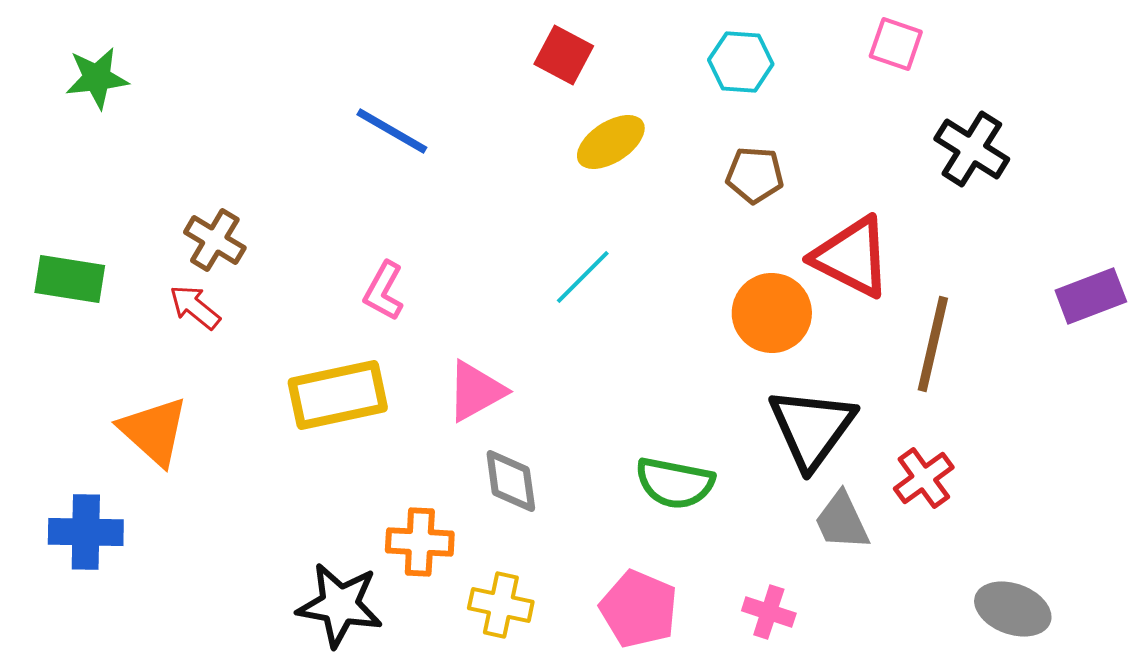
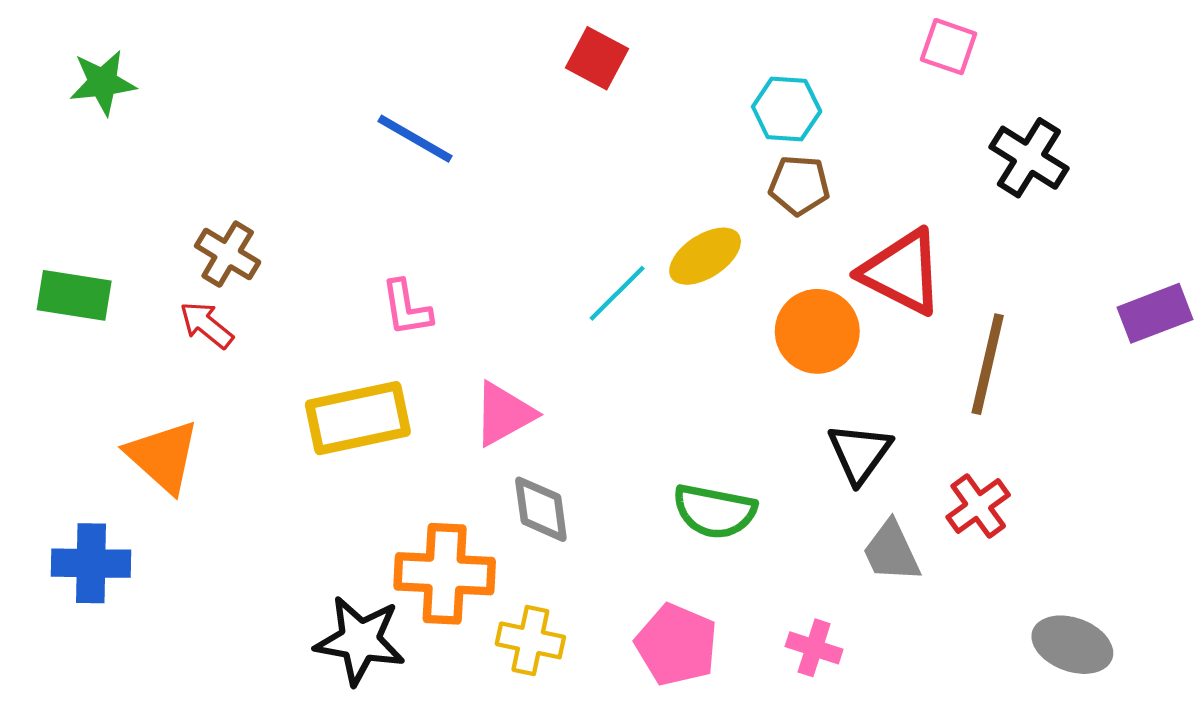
cyan hexagon: (741, 62) -> (787, 109), moved
yellow ellipse: (611, 142) -> (705, 256), moved
pink L-shape: (384, 291) -> (407, 308), turned -38
black triangle: (812, 428) -> (860, 453), size x0.7
orange cross: (420, 542) -> (445, 574), size x1.4

